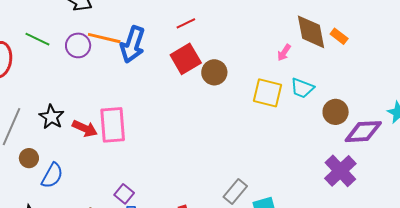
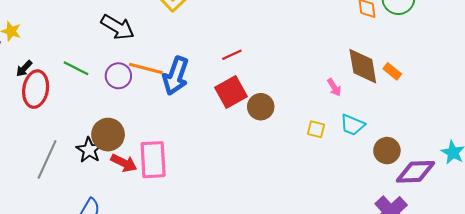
pink arrow: (284, 53) -> (334, 87), turned -66
yellow square: (267, 93) -> (316, 129), size x0.6
brown circle: (29, 158) -> (108, 135), moved, size x1.6

